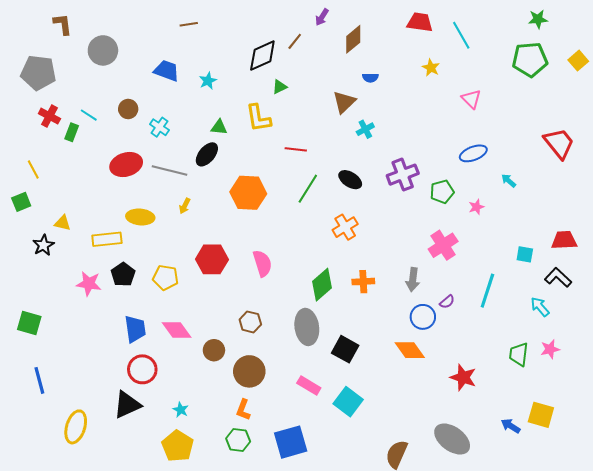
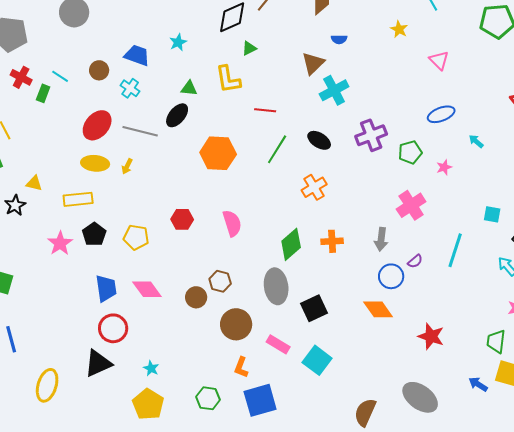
blue trapezoid: (167, 71) -> (137, 55), moved
cyan cross: (365, 129) -> (334, 90), size x1.6
red ellipse: (126, 165) -> (97, 125), turned -32
yellow arrow: (185, 206) -> (127, 166), moved
yellow ellipse: (140, 217) -> (95, 163), moved
red hexagon: (212, 259) -> (182, 219), size x0.7
pink star: (89, 284) -> (60, 243), turned 30
black square: (345, 349) -> (314, 308), turned 36
brown circle: (214, 350) -> (196, 297), moved
green trapezoid: (519, 354) -> (496, 341), moved
brown circle: (249, 371) -> (236, 324), moved
orange L-shape: (243, 410) -> (241, 367), moved

